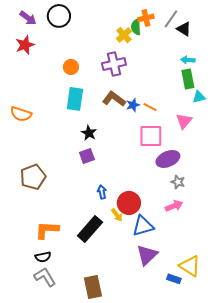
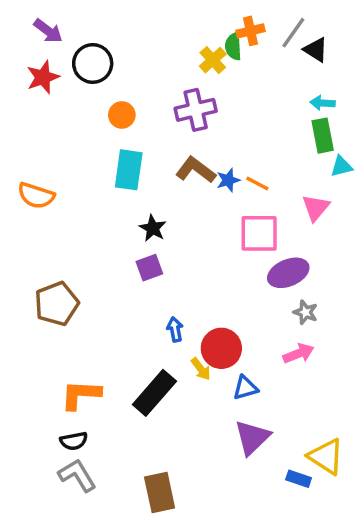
black circle: (59, 16) -> (93, 63), moved
blue triangle: (143, 226) -> (245, 388), size x0.7

